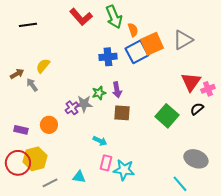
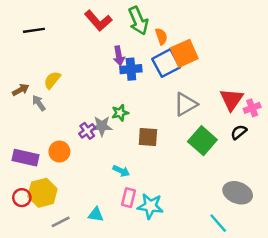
gray triangle: (183, 40) -> (185, 104), moved
purple arrow: (117, 90) -> (119, 56), moved
purple rectangle: (21, 130) -> (25, 158), size x1.5
red circle: (18, 163) -> (22, 198), size x0.6

